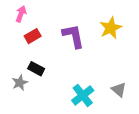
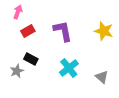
yellow star: (111, 28) -> (104, 31), moved, turned -30
cyan cross: (83, 95) -> (69, 68), moved

